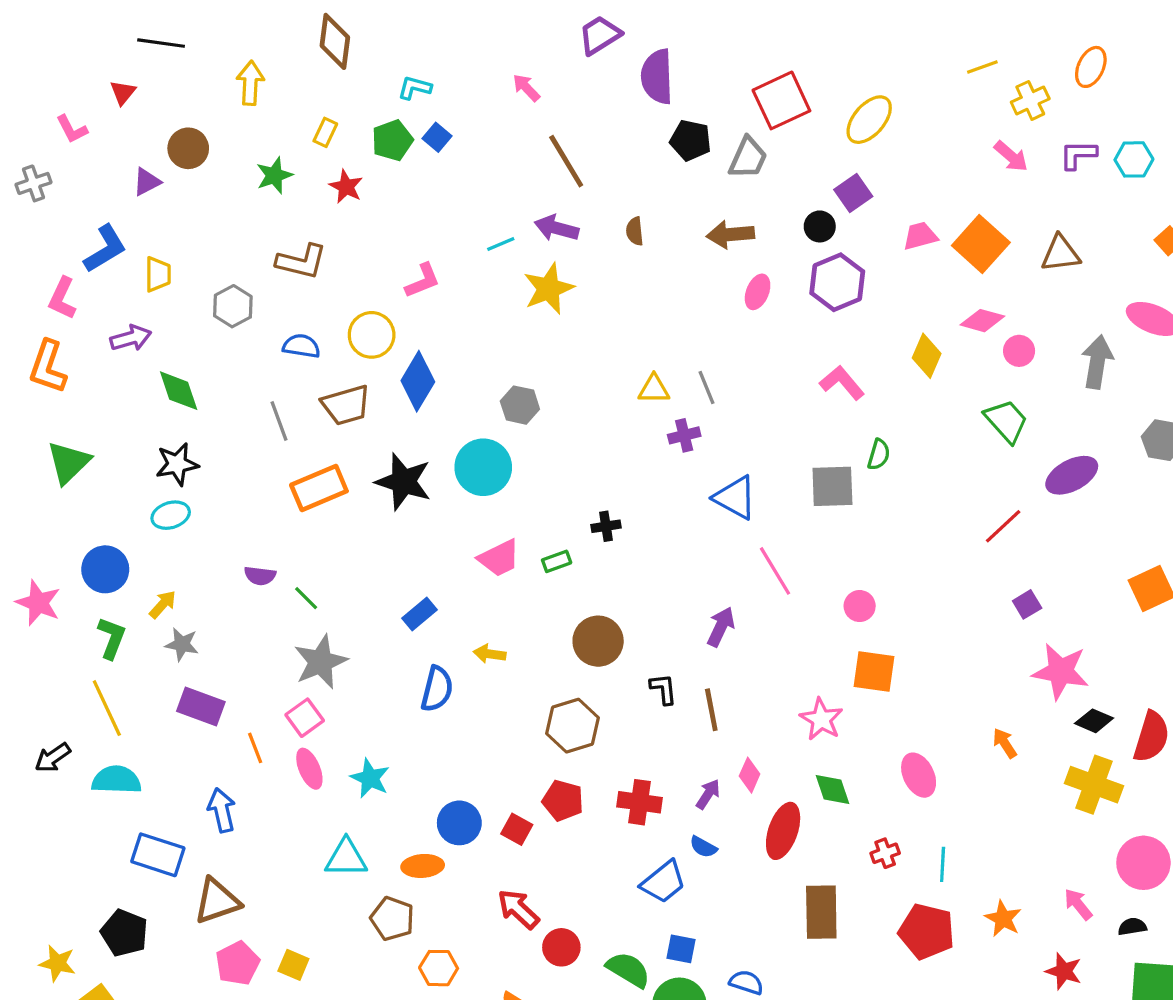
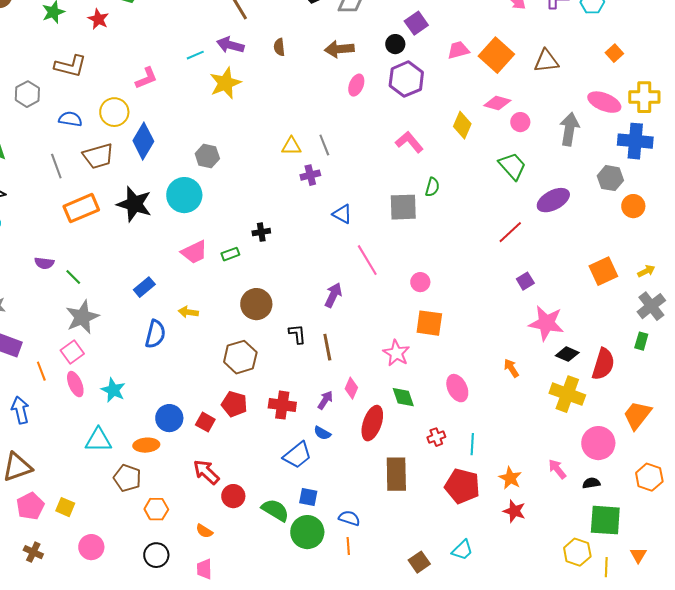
blue triangle: (735, 498) -> (342, 214), size x0.7
red star: (1064, 971) -> (514, 511), moved

